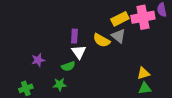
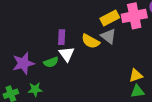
purple star: (38, 60) -> (23, 63), size x1.5
green semicircle: (68, 66) -> (51, 62), moved
green star: (60, 84) -> (35, 89), moved

